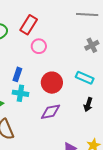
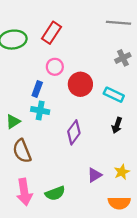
pink circle: (39, 46) -> (55, 67), moved
red circle: (52, 83) -> (80, 84), moved
purple diamond: (51, 112) -> (74, 132), turned -45

